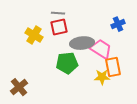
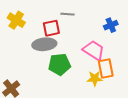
gray line: (58, 13) -> (67, 14), moved
yellow cross: (34, 35) -> (16, 20), moved
gray ellipse: (82, 43) -> (44, 44), moved

